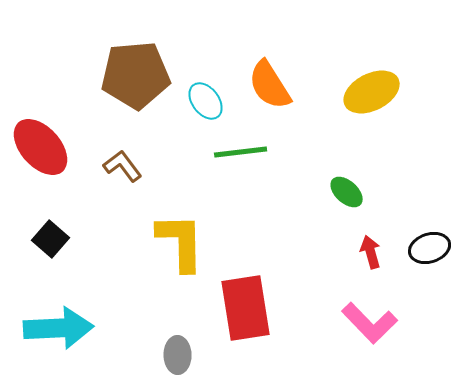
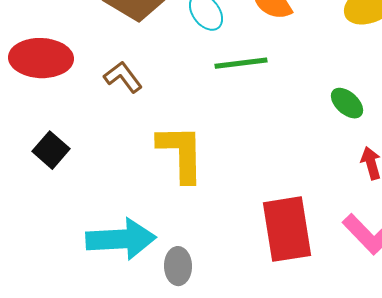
red ellipse: (41, 147) -> (41, 58), turned -46
red rectangle: (246, 308) -> (287, 229), moved
cyan arrow: (59, 328) -> (121, 239), moved

